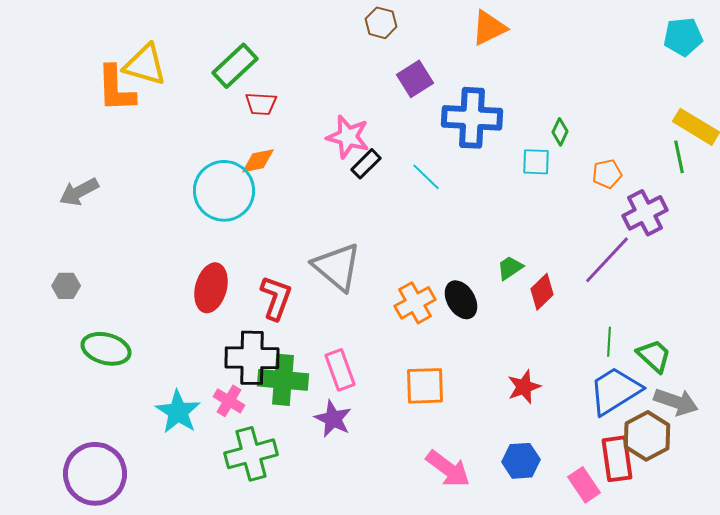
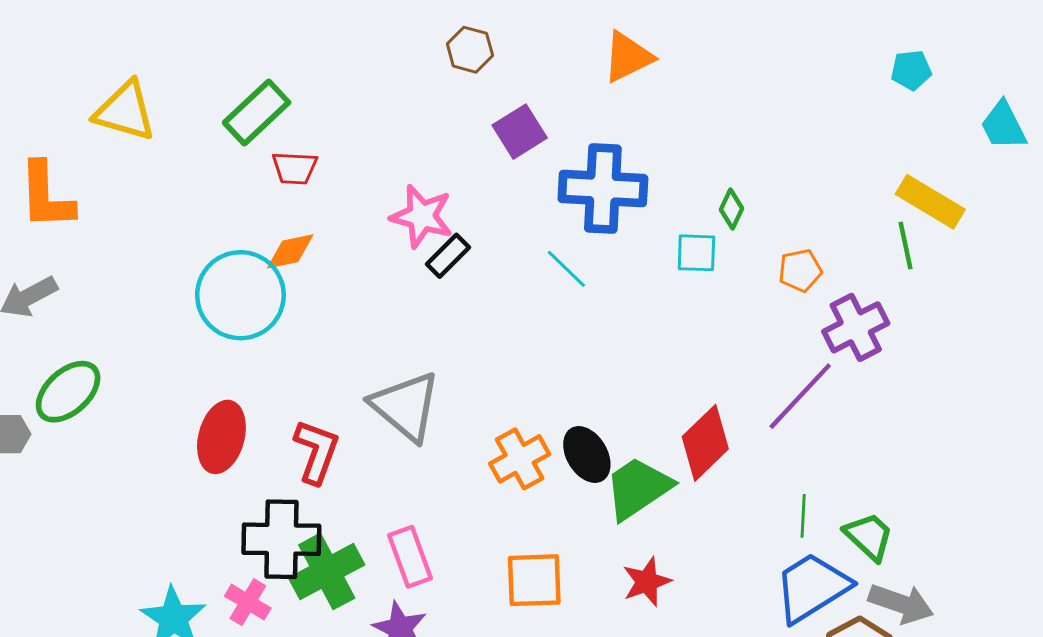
cyan pentagon: (683, 37) -> (911, 70), size x0.7
orange L-shape: (116, 89) -> (46, 196), moved
cyan line: (426, 177) -> (566, 269), moved
green trapezoid: (510, 268) -> (638, 488), moved, size x1.8
red diamond: (542, 292) -> (705, 443), size x1.4
green ellipse: (106, 349) -> (68, 392), moved, turned -57
green cross: (283, 380) -> (327, 571), turned -33
red star: (524, 387) -> (647, 582), moved

